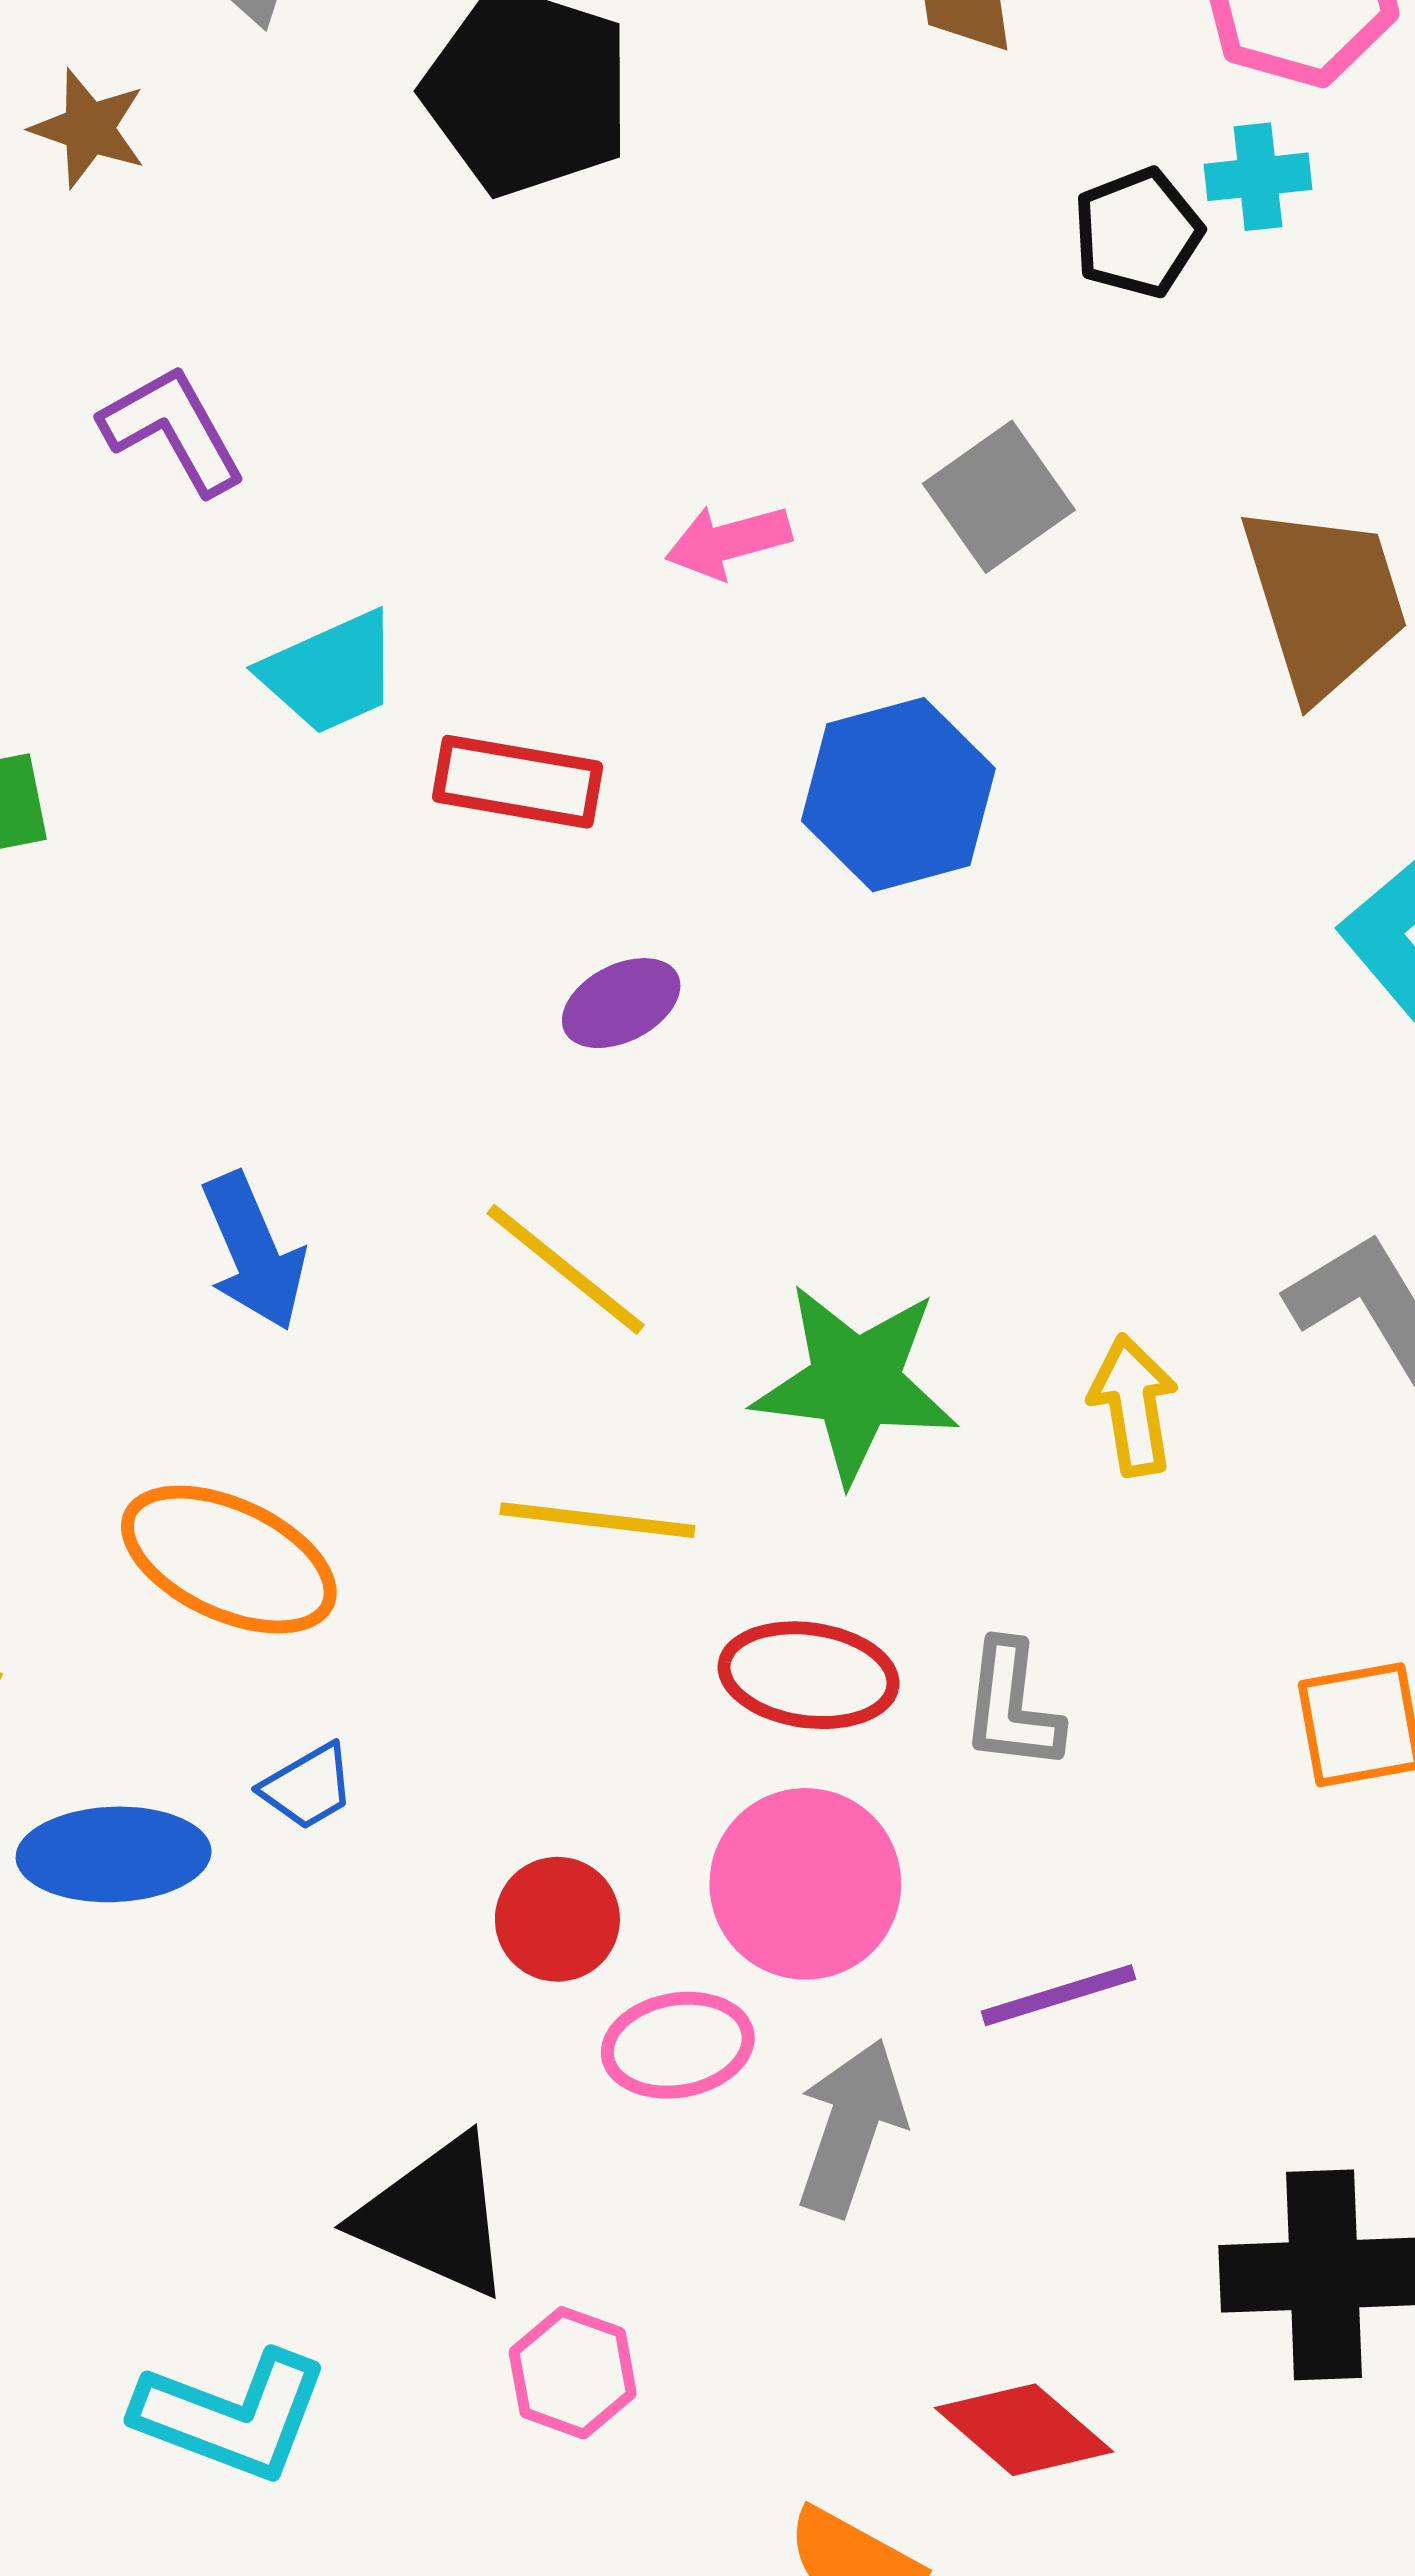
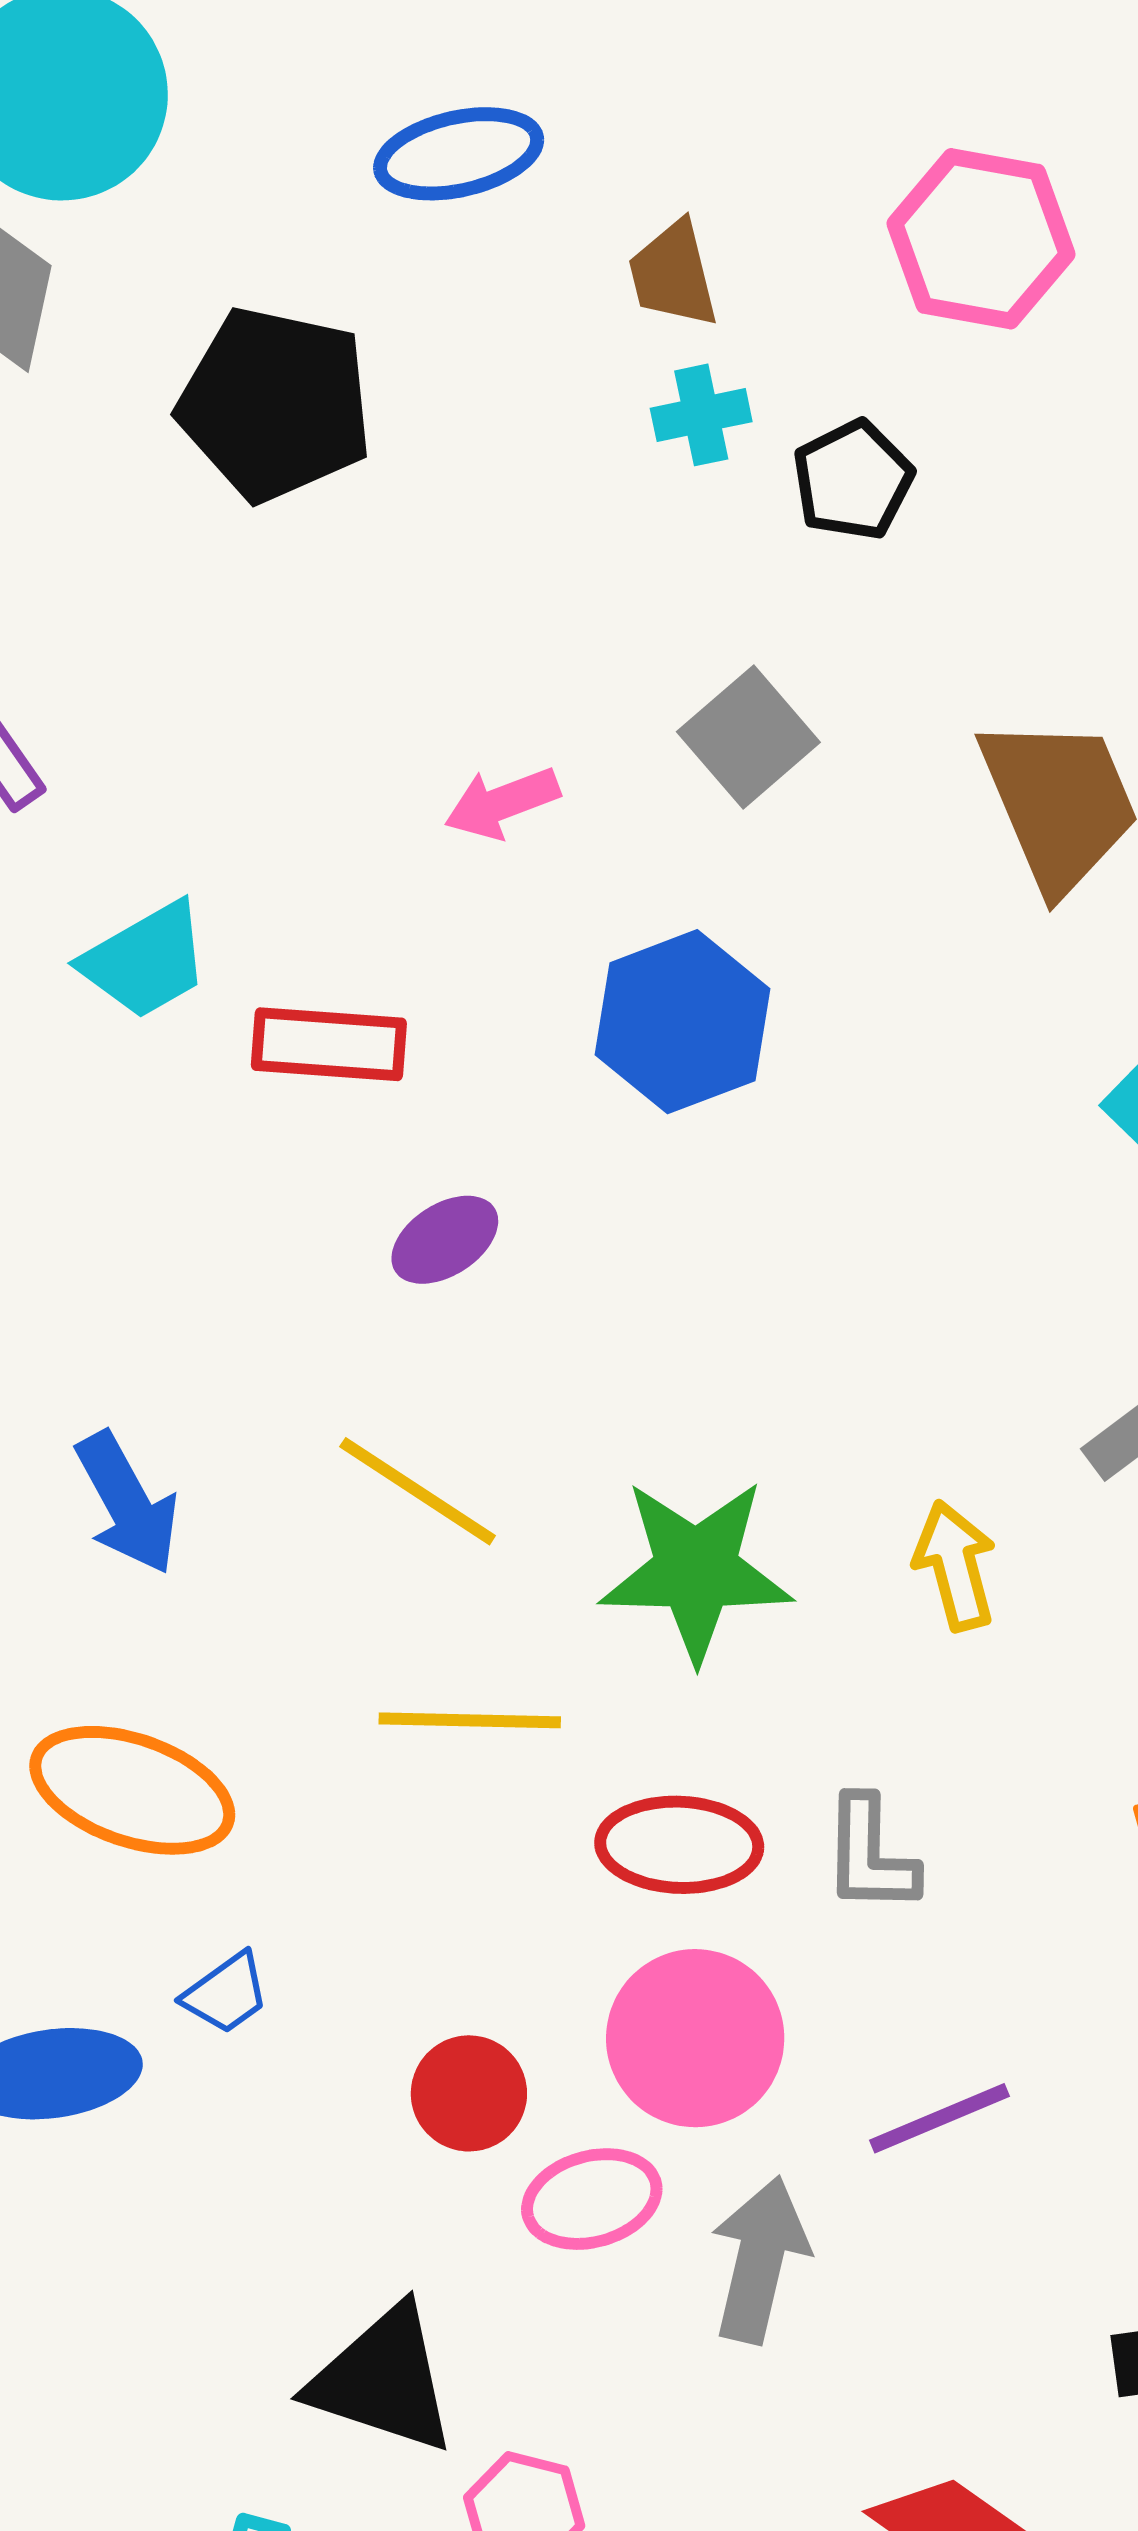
cyan cross: (1258, 177) -> (701, 415), moved

